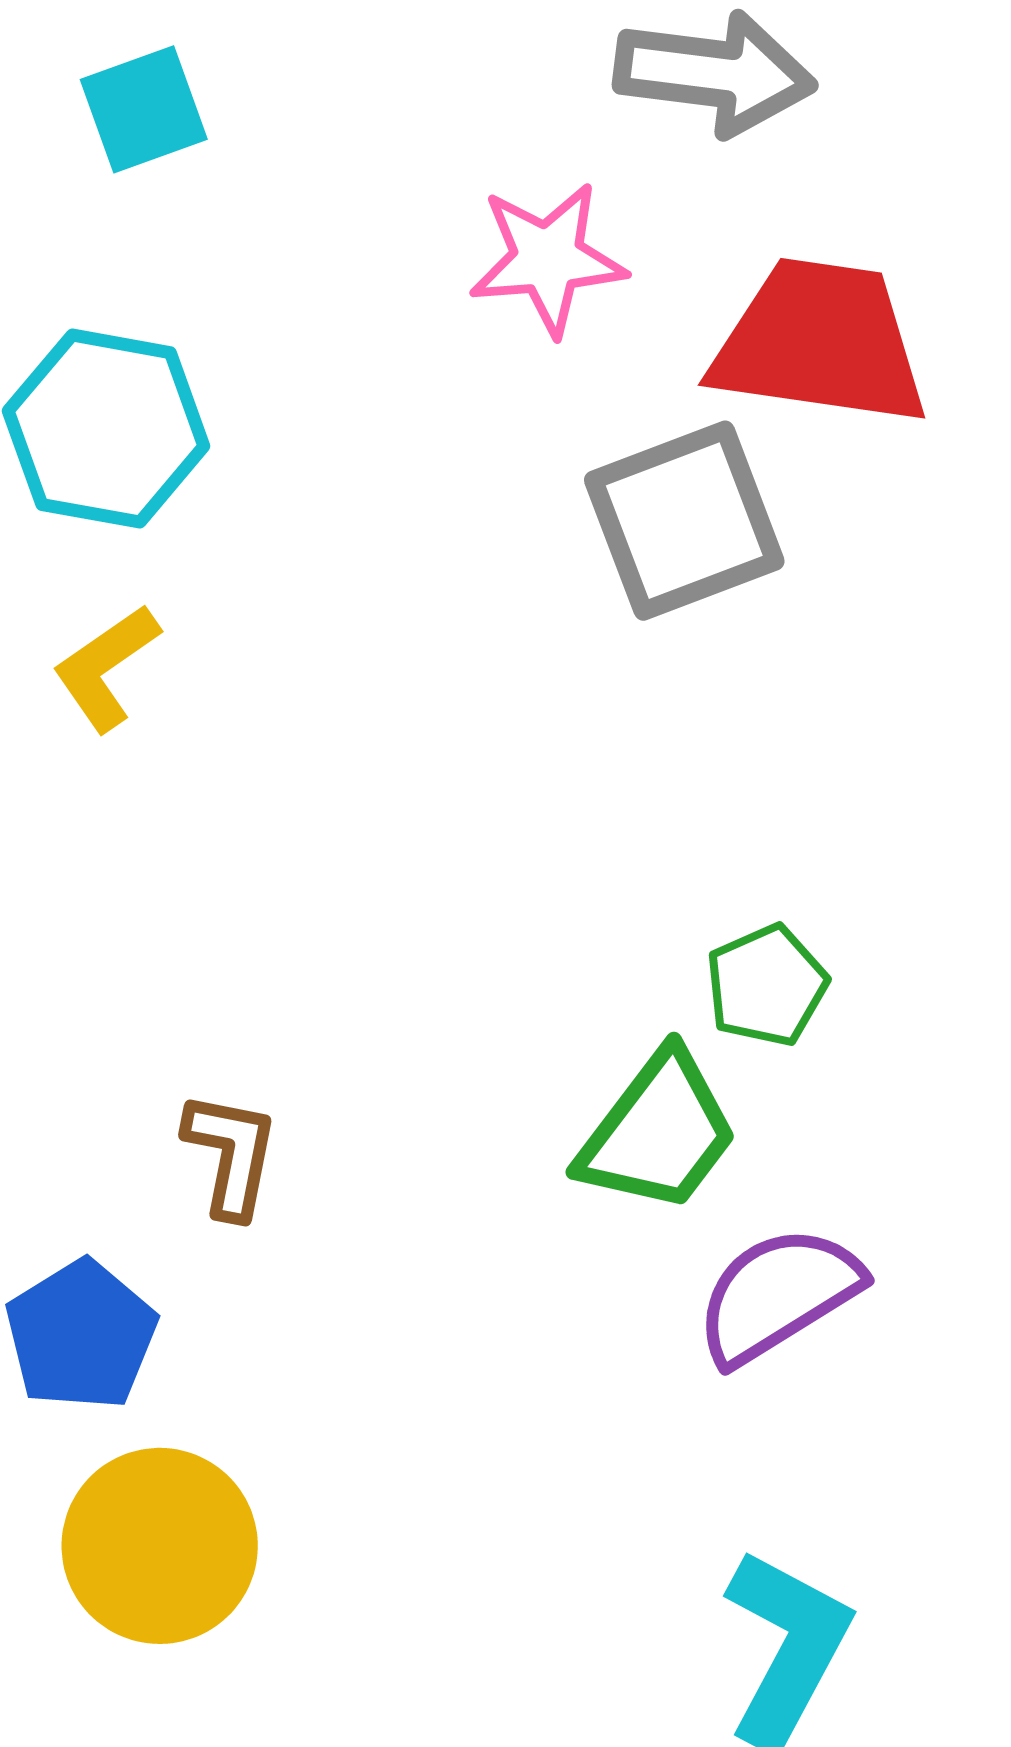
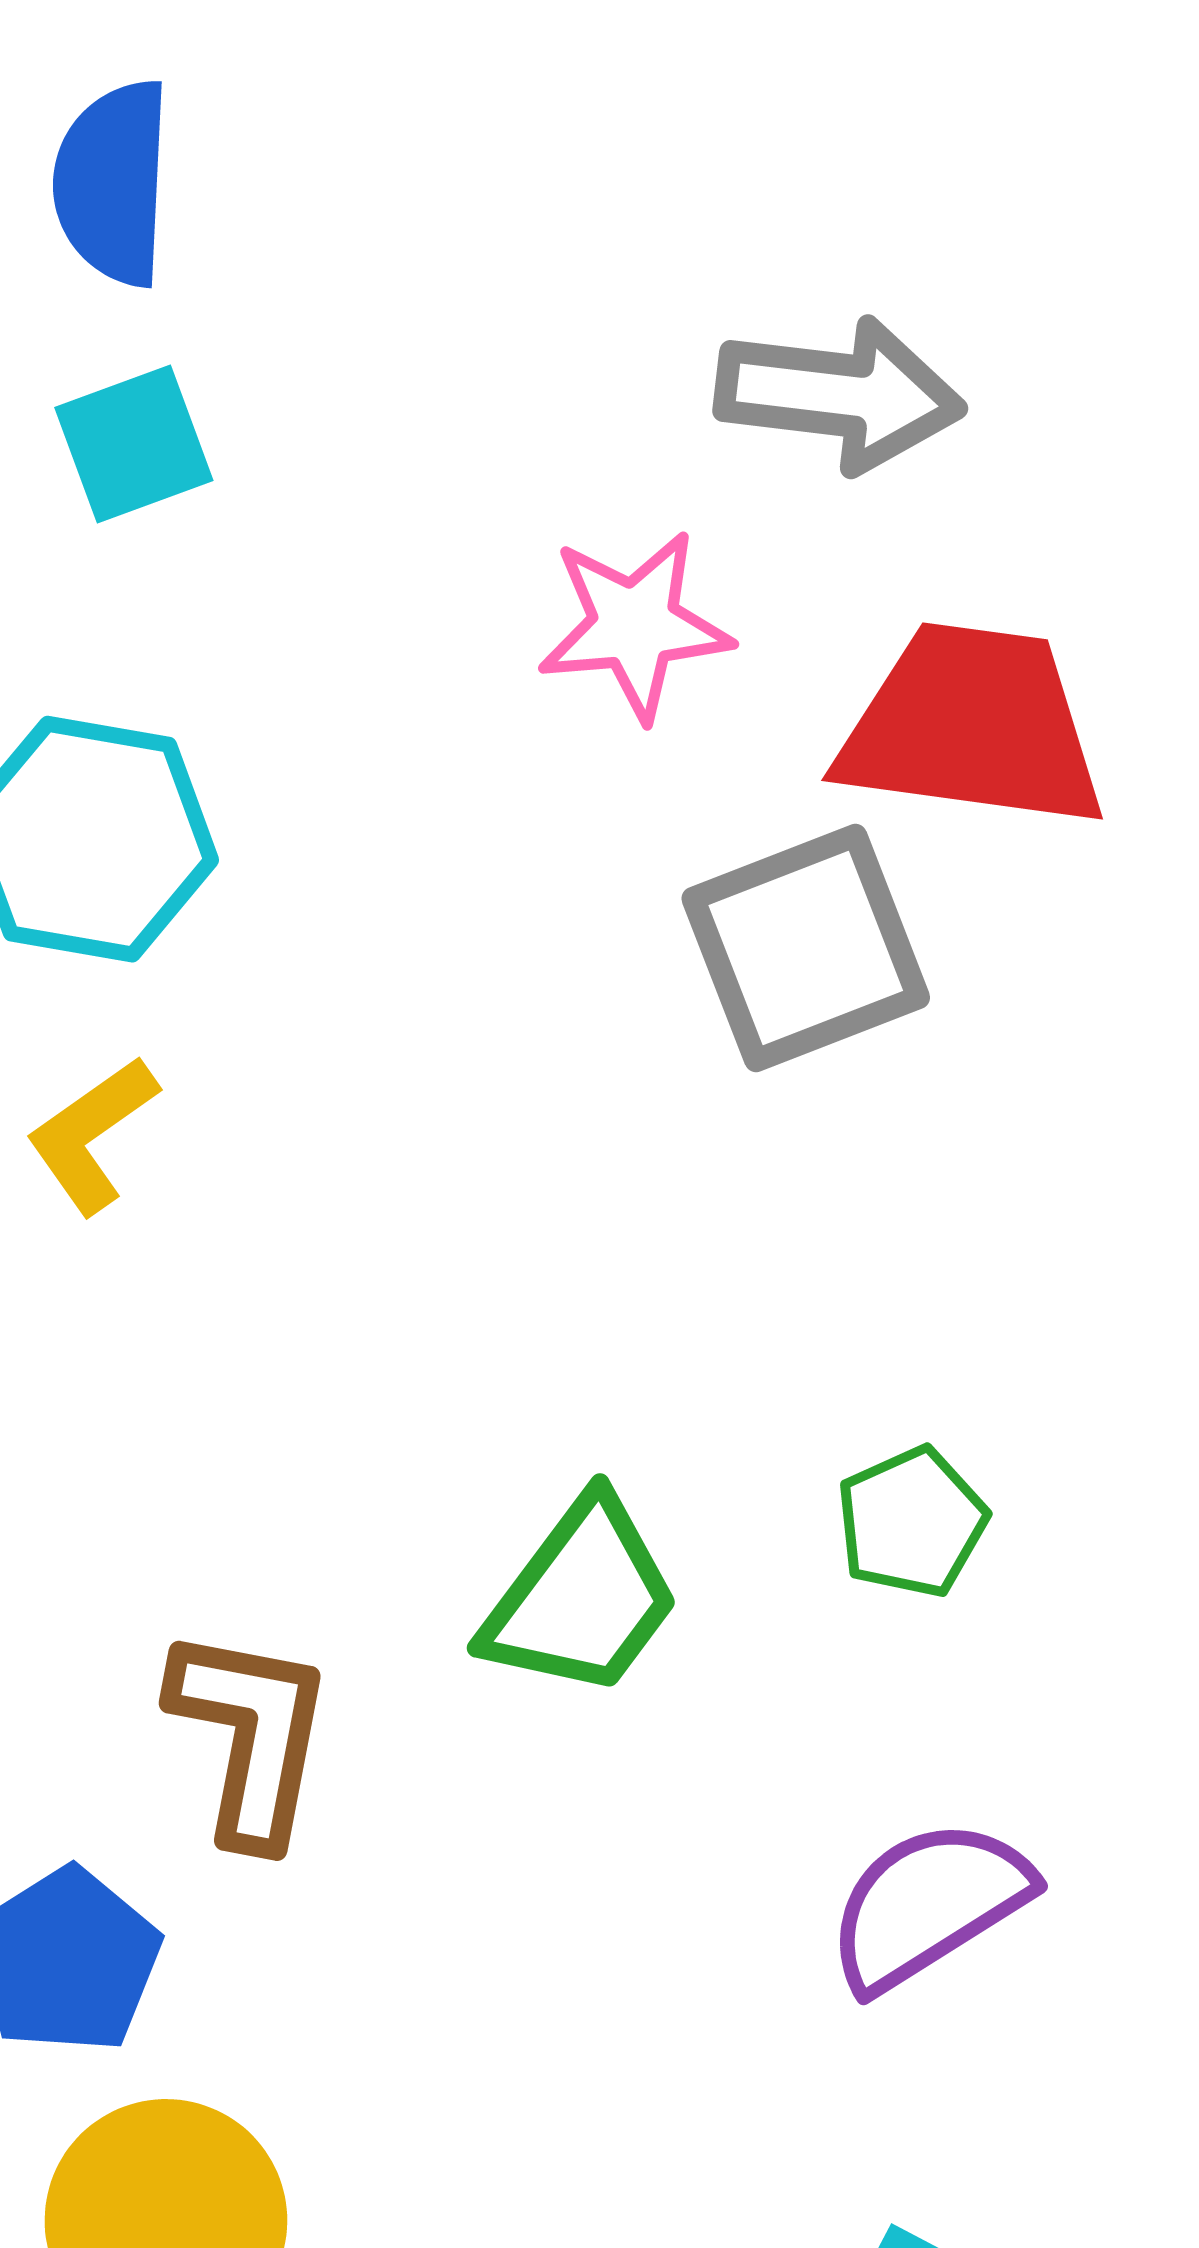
green trapezoid: (658, 1132) -> (582, 1598), moved
brown L-shape: (231, 1154) -> (251, 1735), size x1.4

